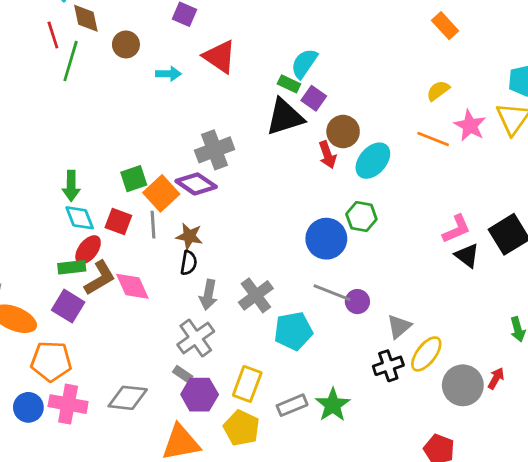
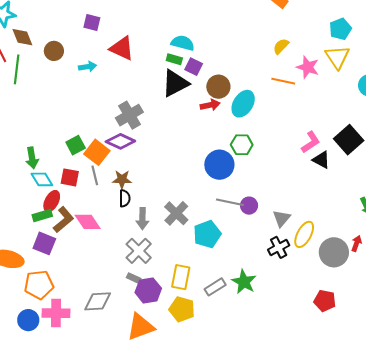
cyan semicircle: (304, 63) -> (183, 43), turned 80
red arrow: (327, 155) -> (210, 105), turned -72

